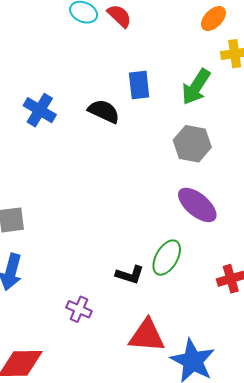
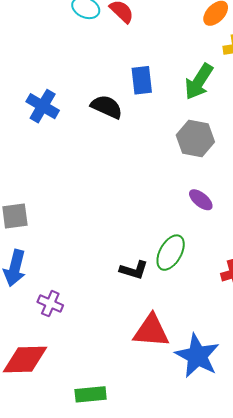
purple ellipse: (197, 205) -> (201, 200), size x0.6
purple cross: (79, 309) -> (50, 304), moved

